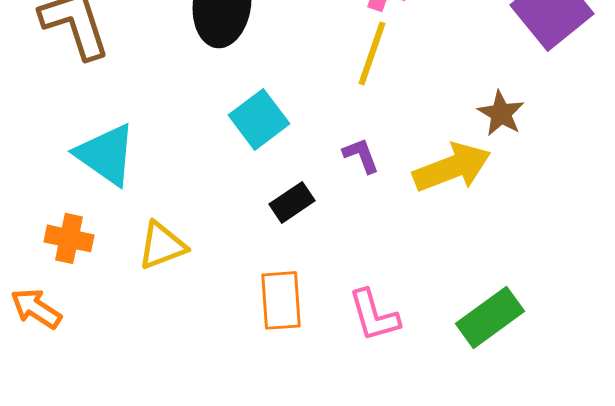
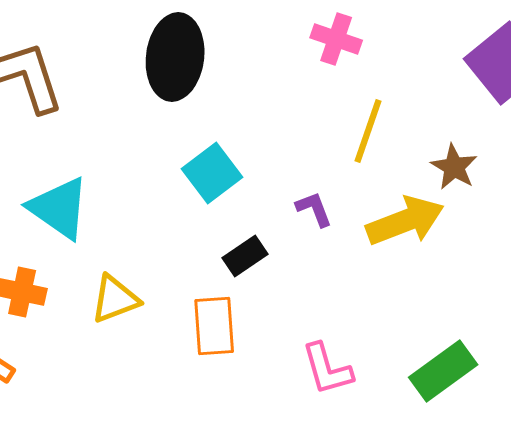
yellow line: (372, 53) -> (368, 131), moved
orange rectangle: (281, 300) -> (214, 326), moved

